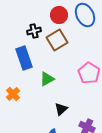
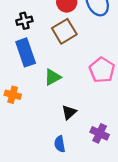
black cross: (34, 31) -> (24, 21), moved
orange cross: (13, 94) -> (13, 95), turned -32

